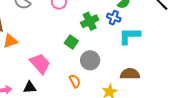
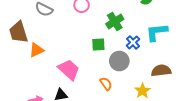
blue cross: (114, 18) -> (133, 42), moved, turned 32
green square: (71, 42) -> (98, 44), turned -32

